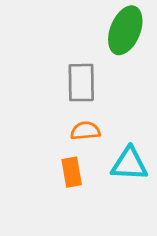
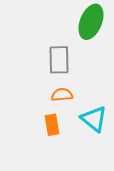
cyan triangle: (129, 164) -> (94, 119), turned 36

